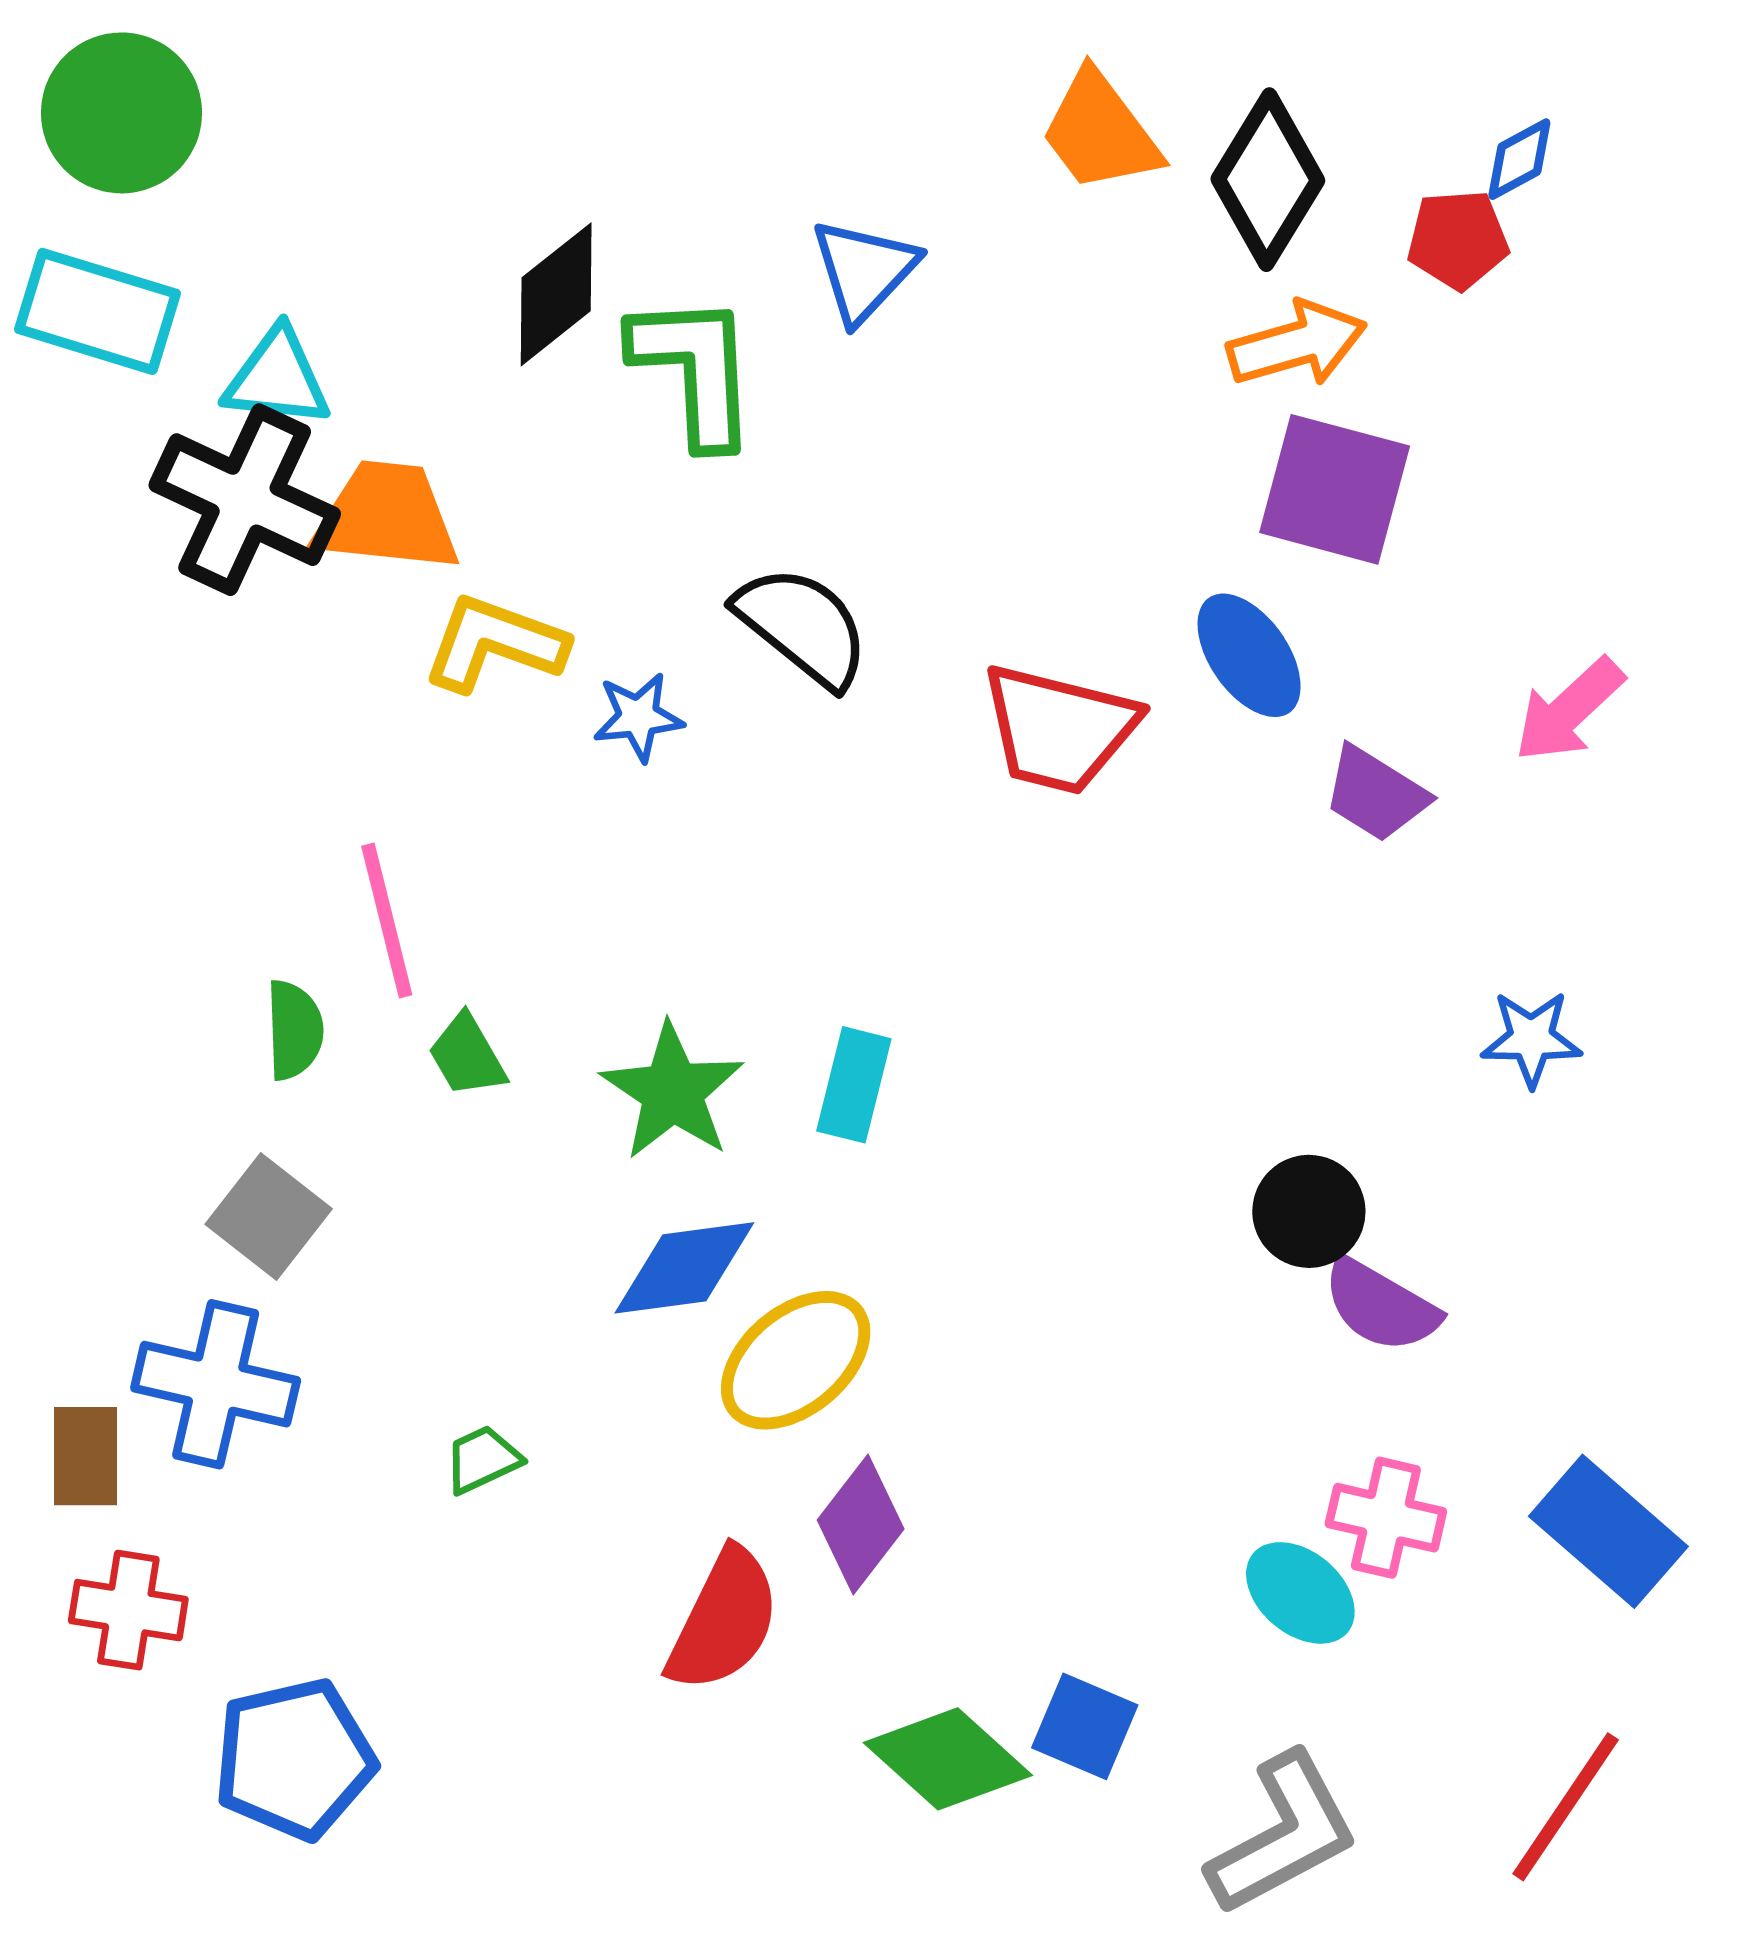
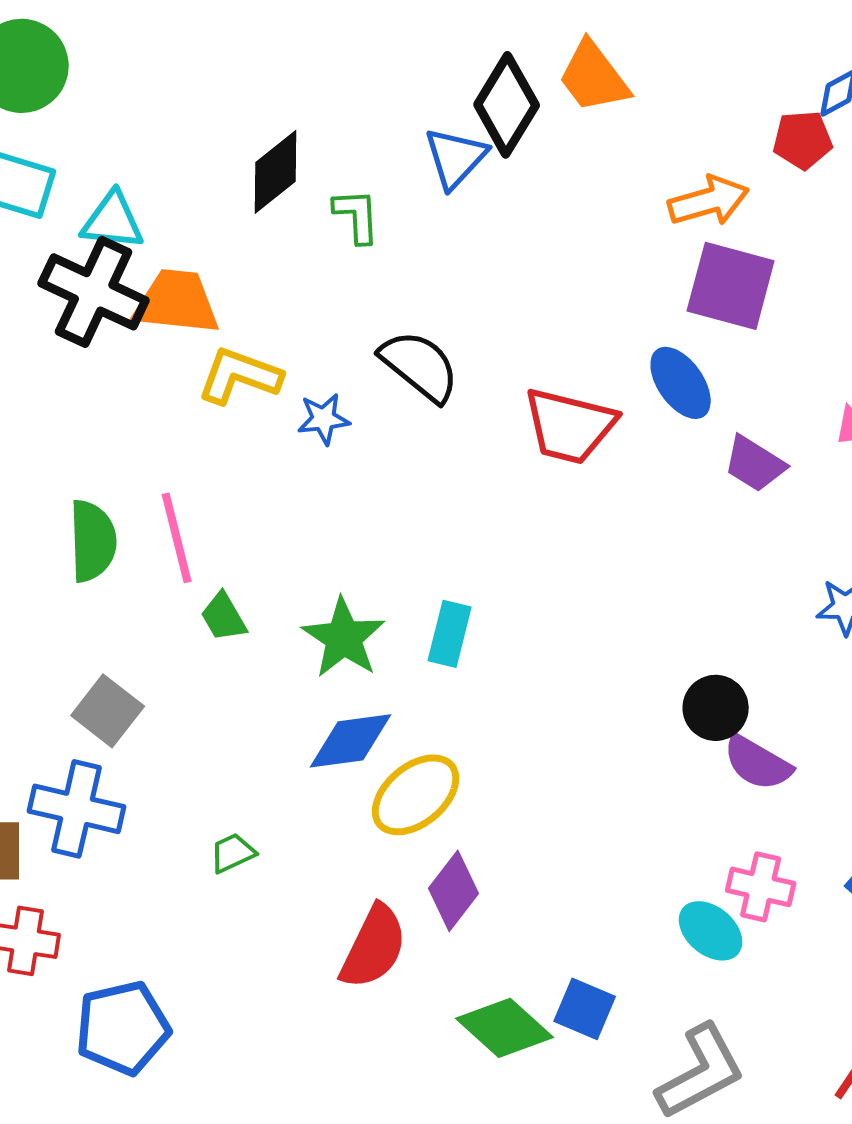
black diamond: (1268, 180) -> (507, 105), moved
green L-shape: (695, 370) -> (357, 216), size x0.6
green semicircle: (294, 1030) -> (93, 541), moved, size x1.4

